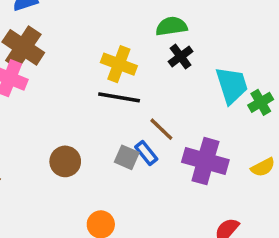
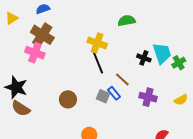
black cross: (181, 57) -> (144, 58), moved, turned -32
black line: (119, 97) -> (98, 62), turned 60
purple cross: (205, 161) -> (148, 97), size x0.7

